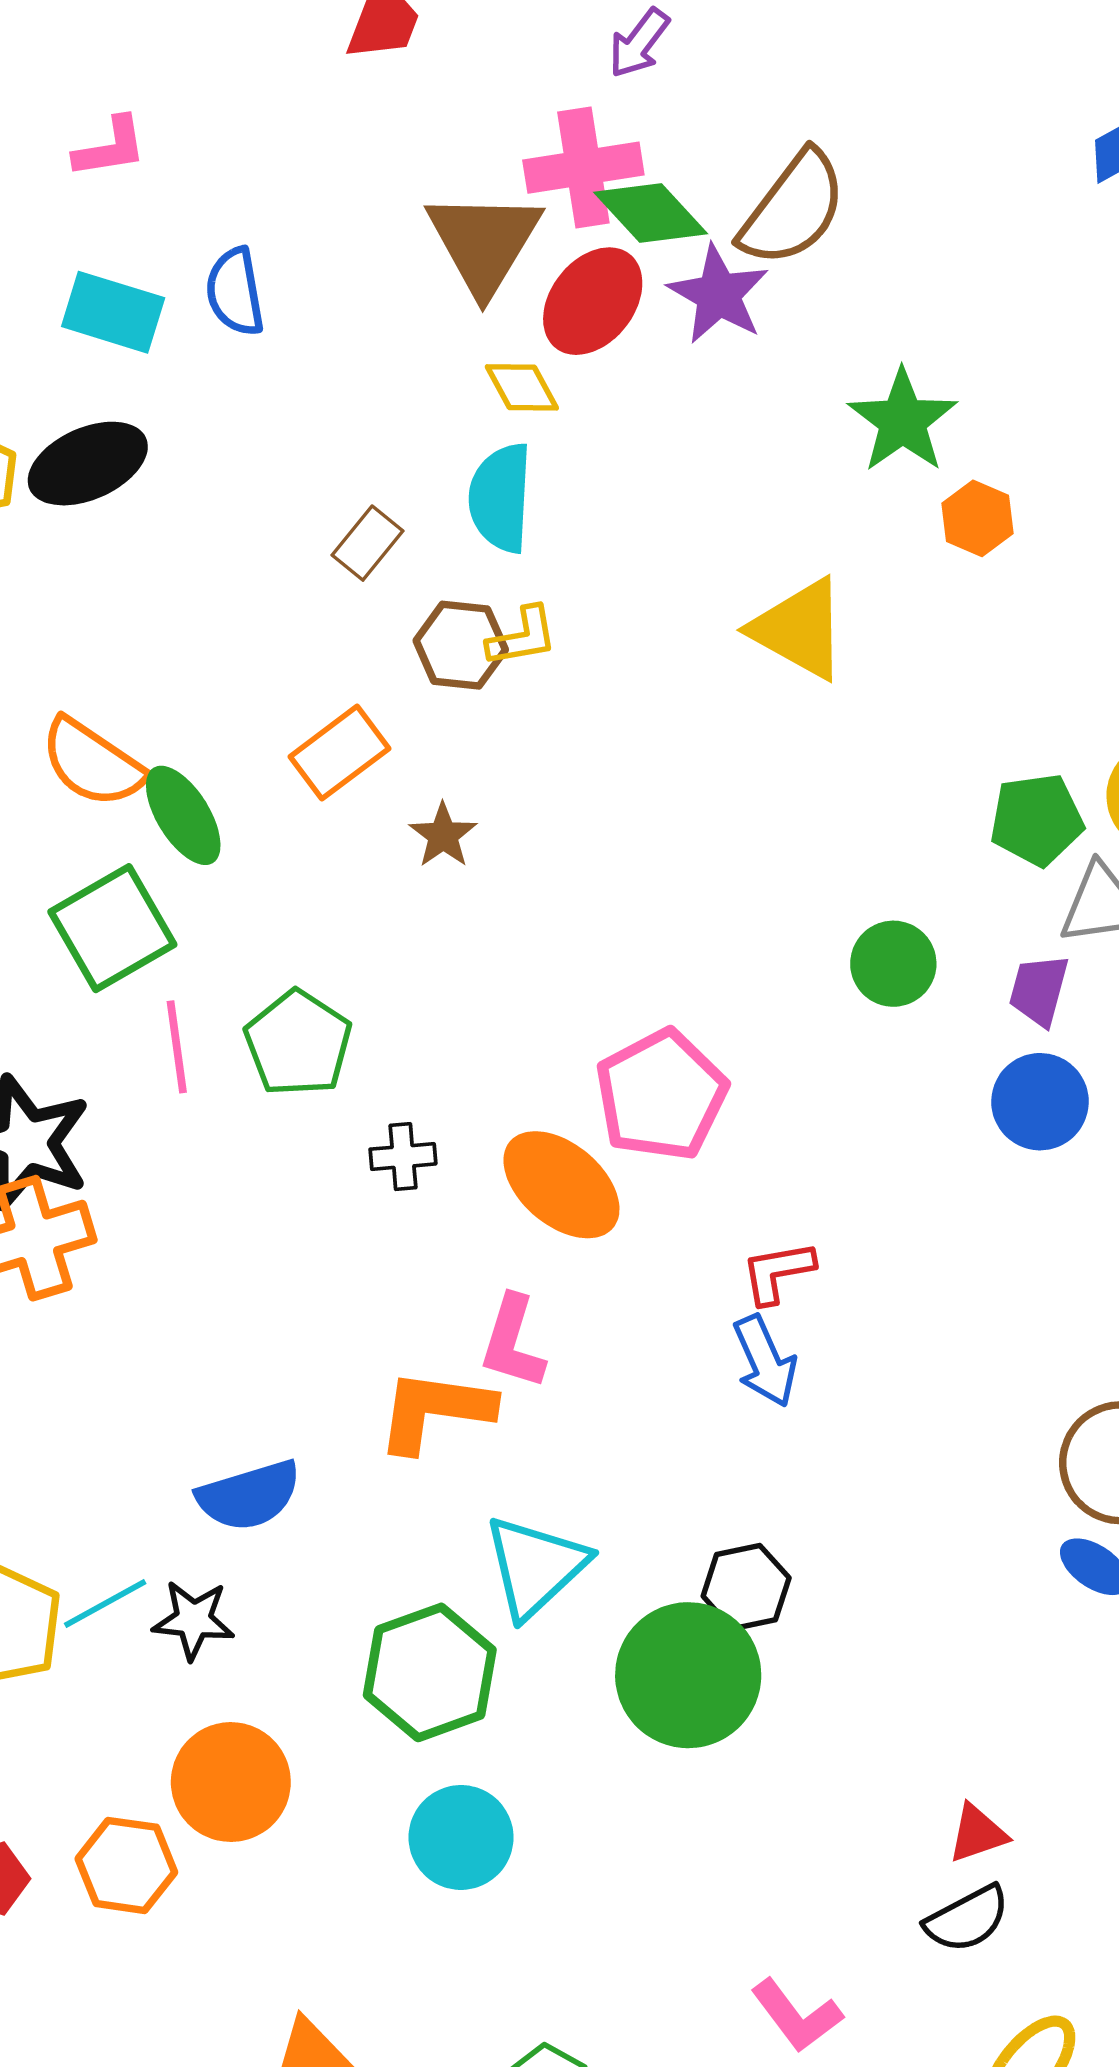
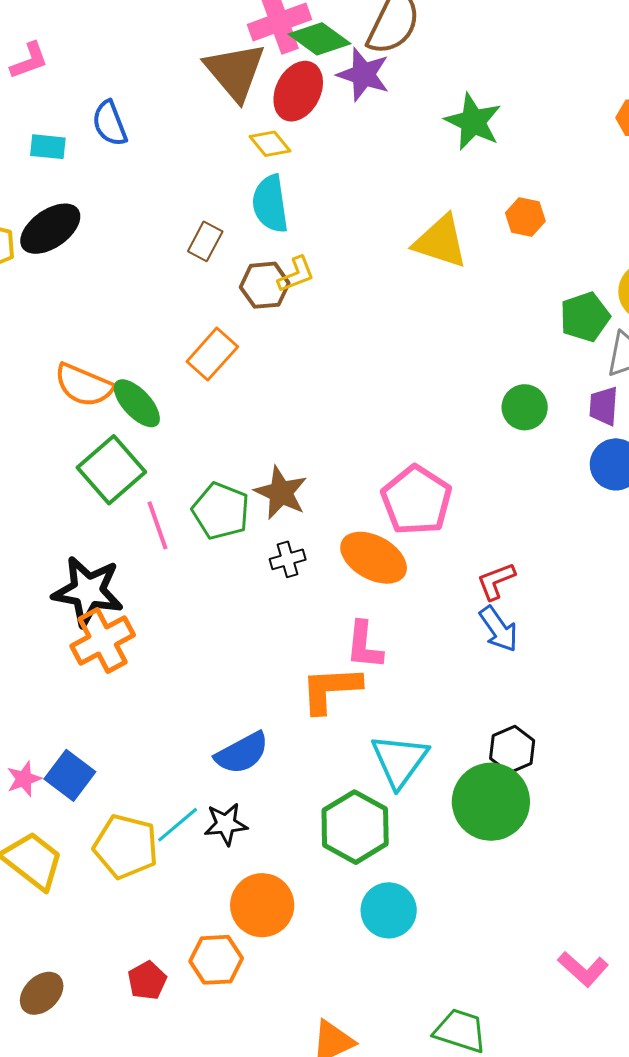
cyan rectangle: (113, 312) -> (48, 147), size x0.7
orange hexagon: (978, 518) -> (525, 217), moved
brown star: (443, 835) -> (281, 493), moved, size x1.5

